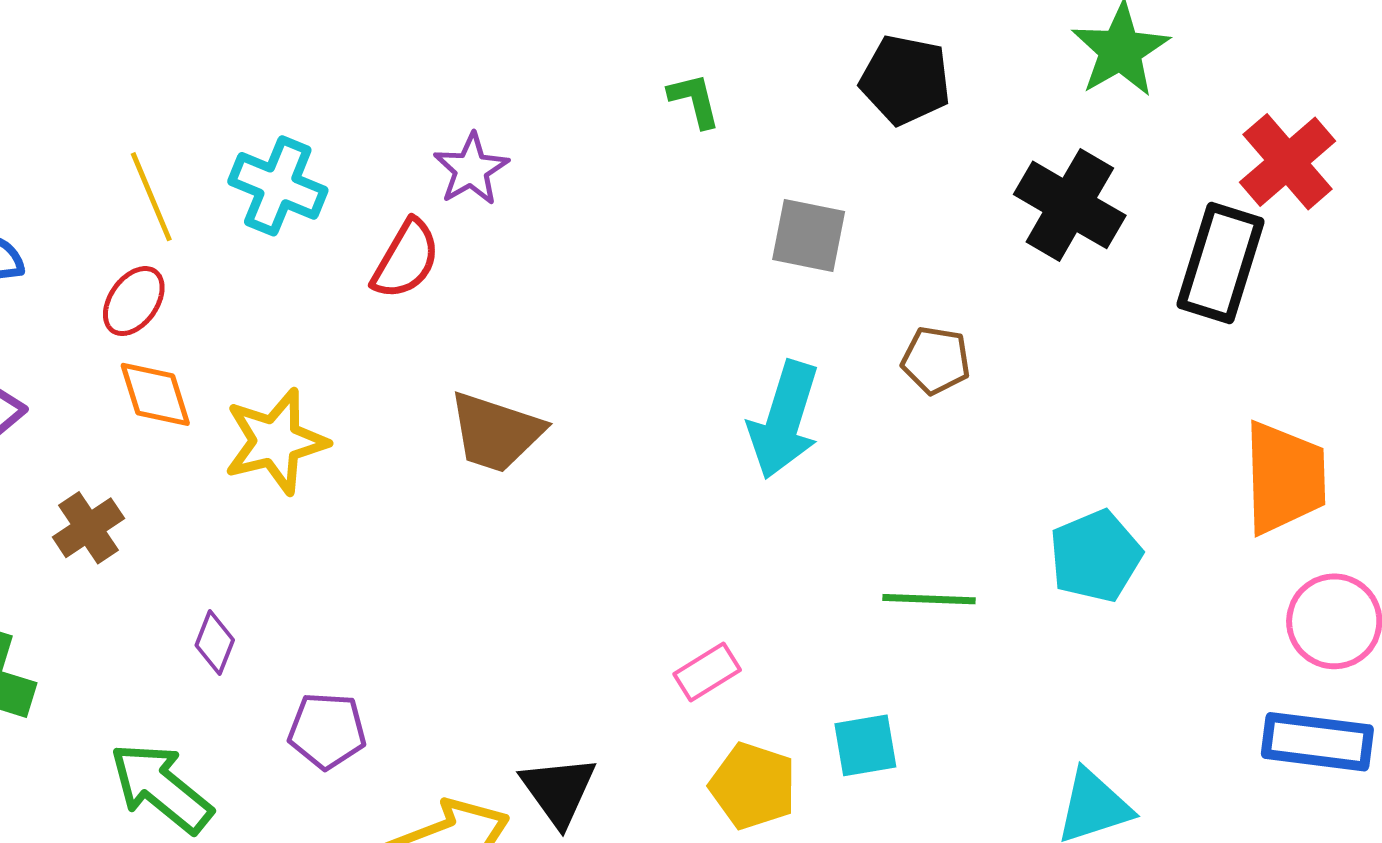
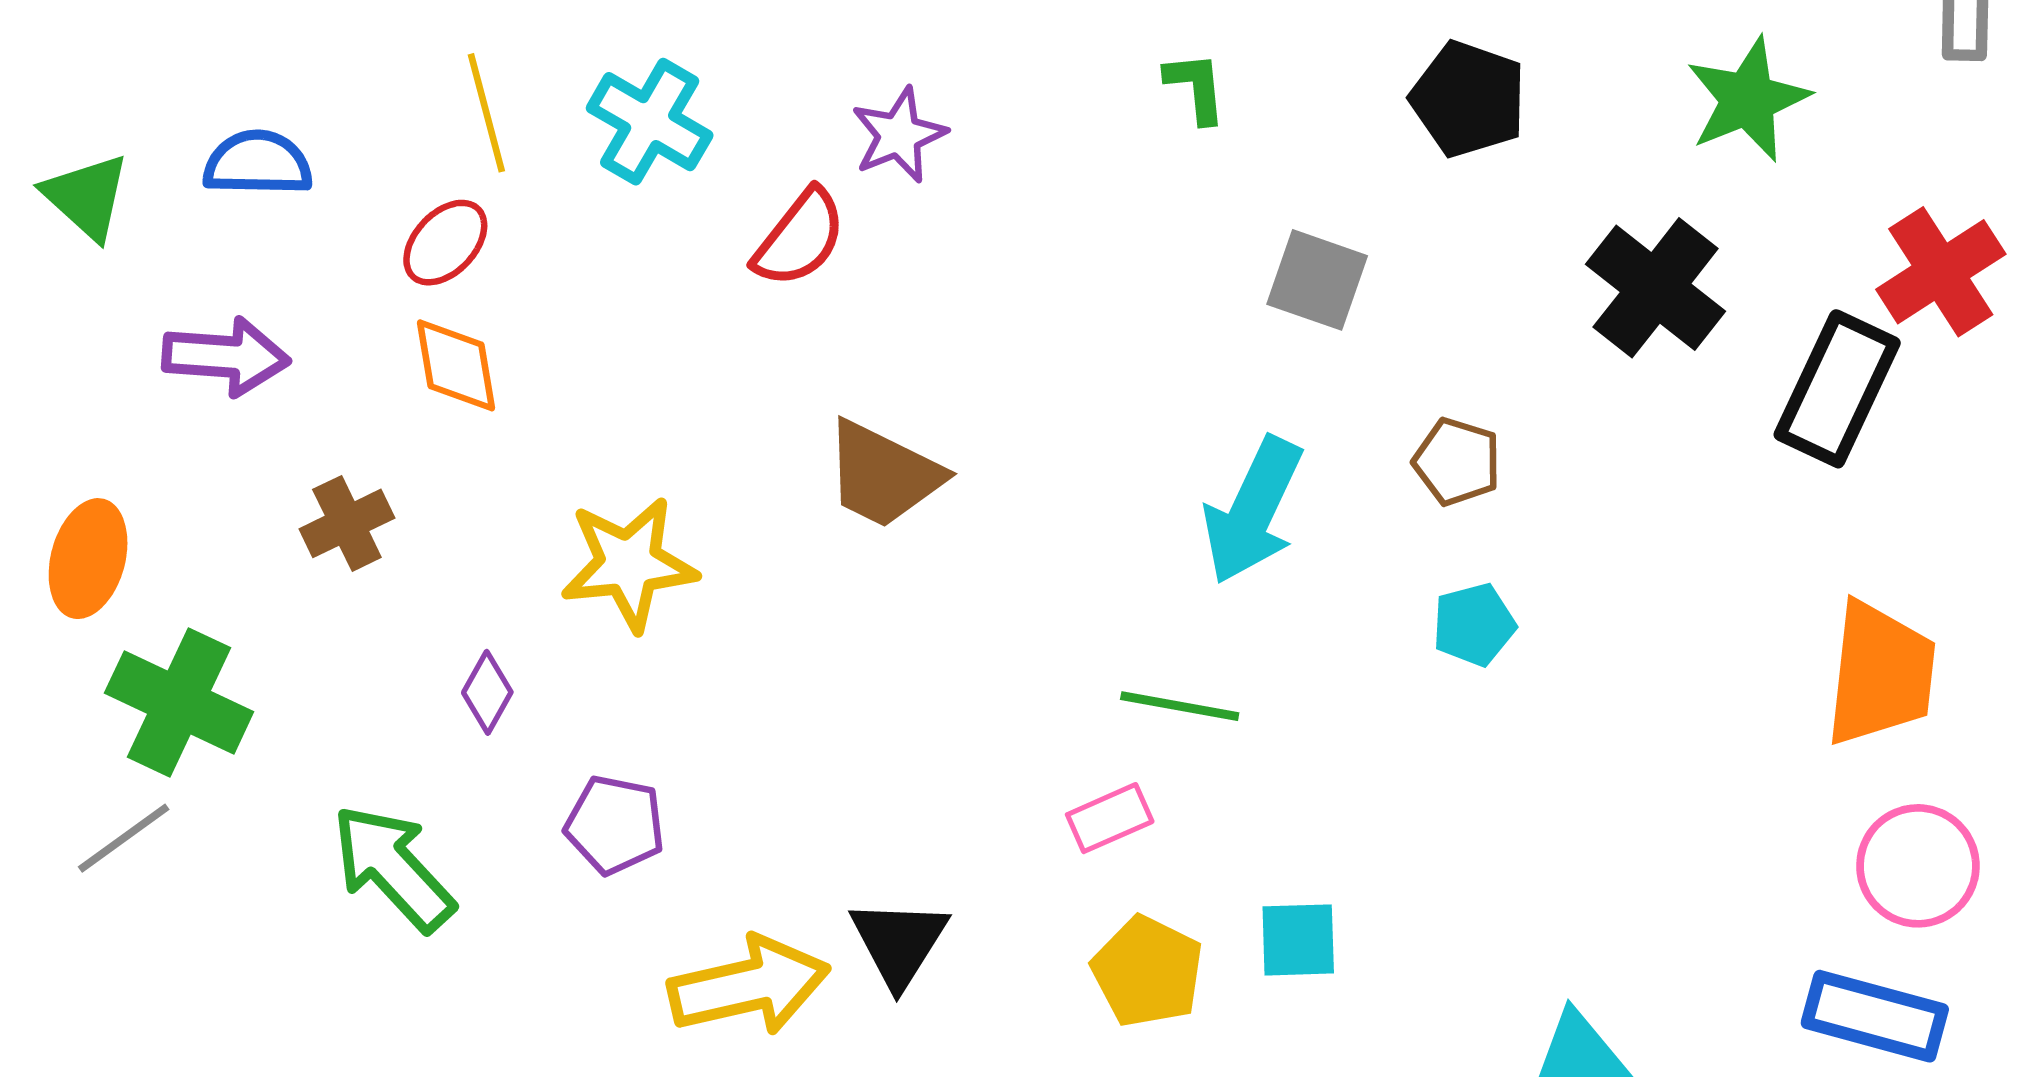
yellow star: (276, 441) -> (629, 564), moved
cyan pentagon: (1095, 556) -> (1474, 625), moved, size x0.7
green line: (929, 599) -> (1180, 706), moved

